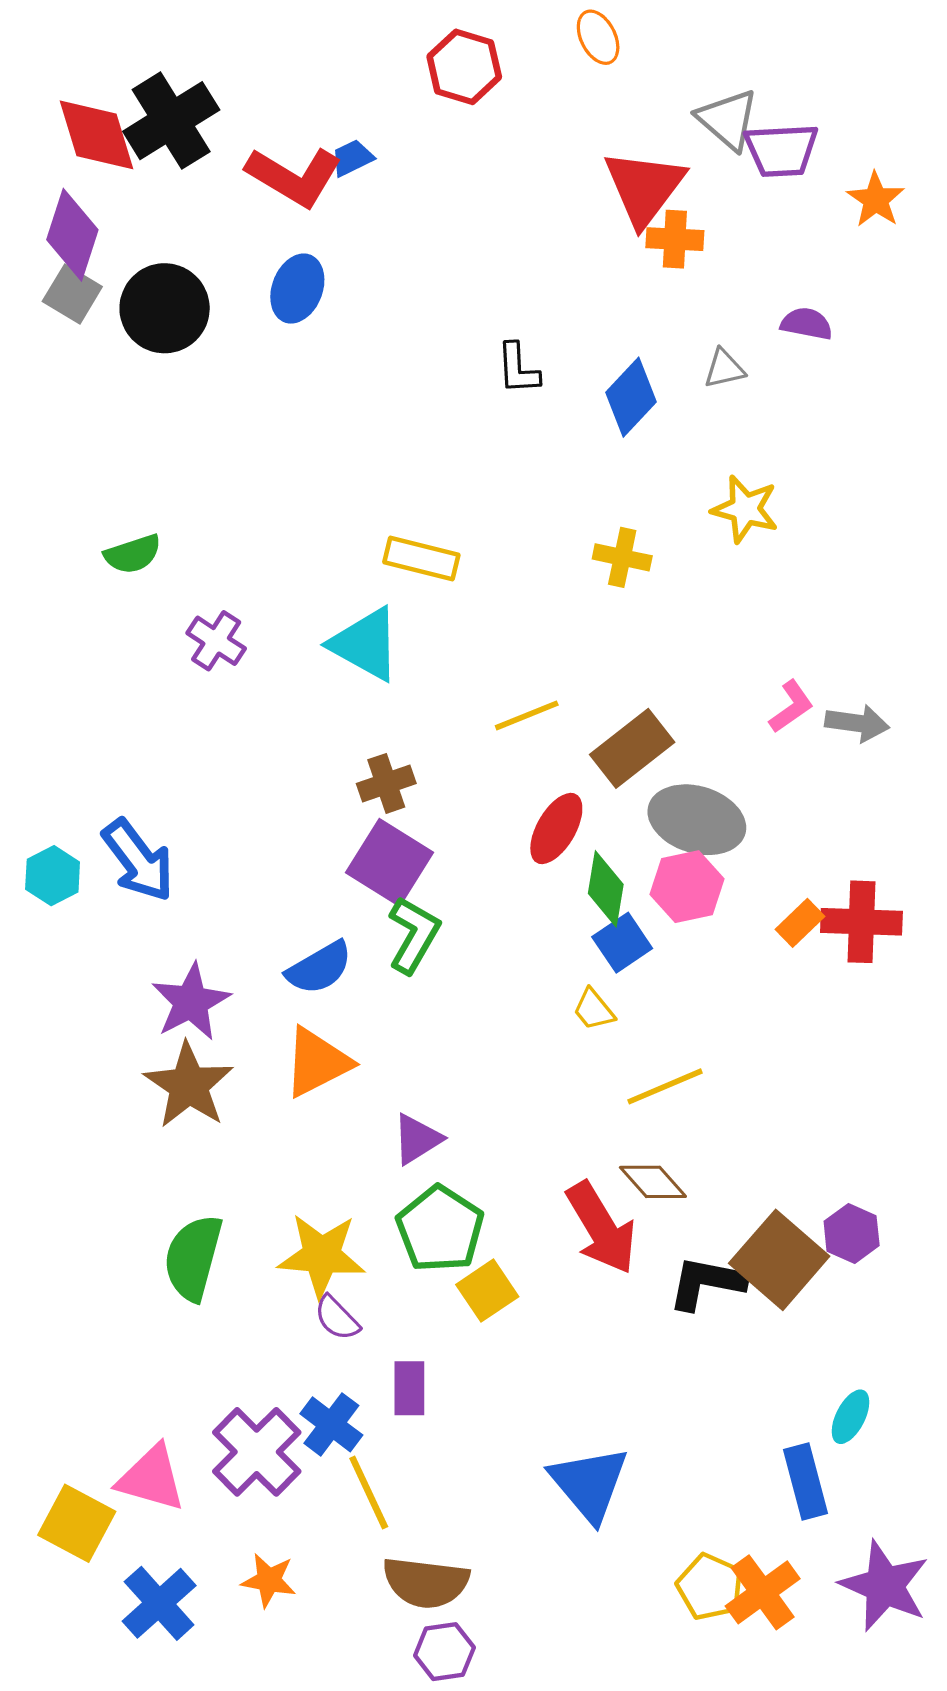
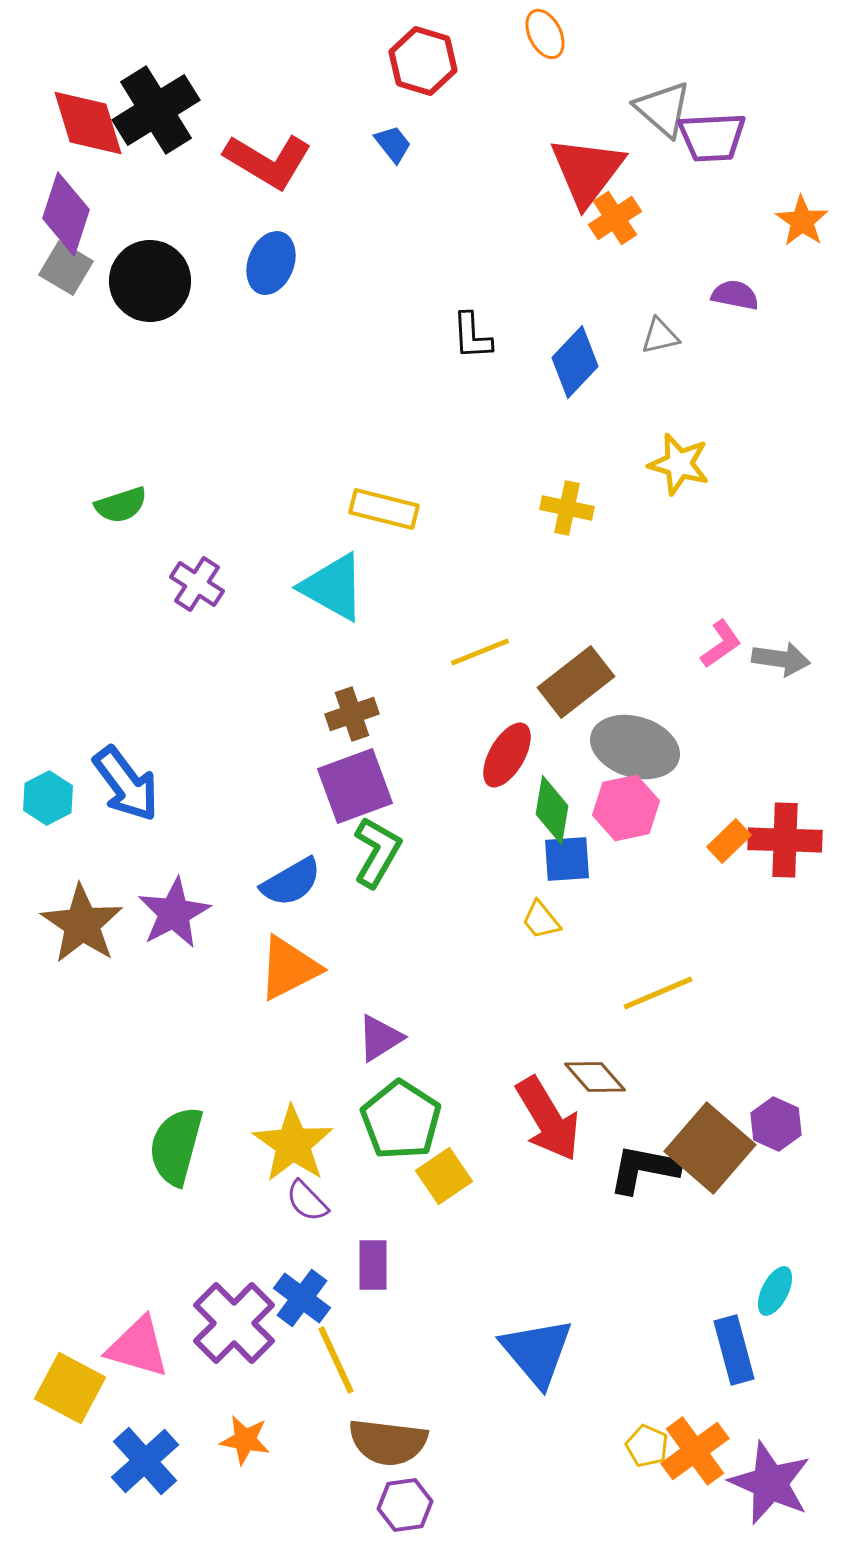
blue trapezoid: (352, 158) -> (393, 144), moved, turned 78
orange star: (876, 200) -> (802, 221), moved
orange cross: (675, 239) -> (615, 218), turned -36
purple square: (390, 863) -> (355, 786), turned 38
blue square: (622, 943) -> (567, 859), turned 30
brown star: (189, 1085) -> (82, 924), moved
yellow line: (665, 1086) -> (658, 993), moved
yellow star: (321, 1255) -> (293, 1144), turned 30
purple star: (885, 1586) -> (770, 1483), moved
yellow pentagon: (710, 1587) -> (647, 1446), size x0.7

